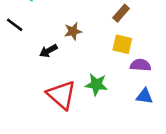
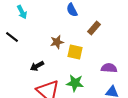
yellow square: (122, 44) -> (75, 52), moved
black arrow: (48, 51) -> (37, 66), moved

